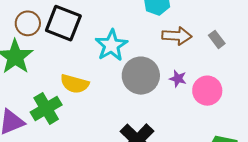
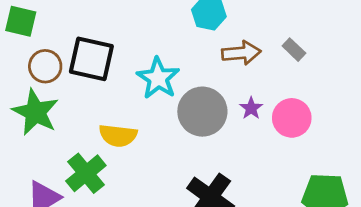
purple star: (178, 79) -> (251, 108), turned 30

